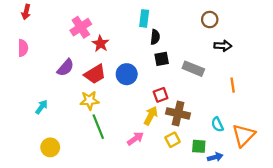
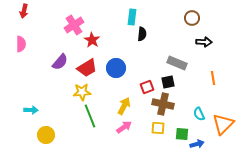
black square: (162, 59) -> (168, 82), moved
cyan arrow: (41, 107) -> (31, 110), moved, turned 56
yellow arrow: (151, 116) -> (124, 106), moved
yellow square: (173, 140) -> (158, 128), turned 32

